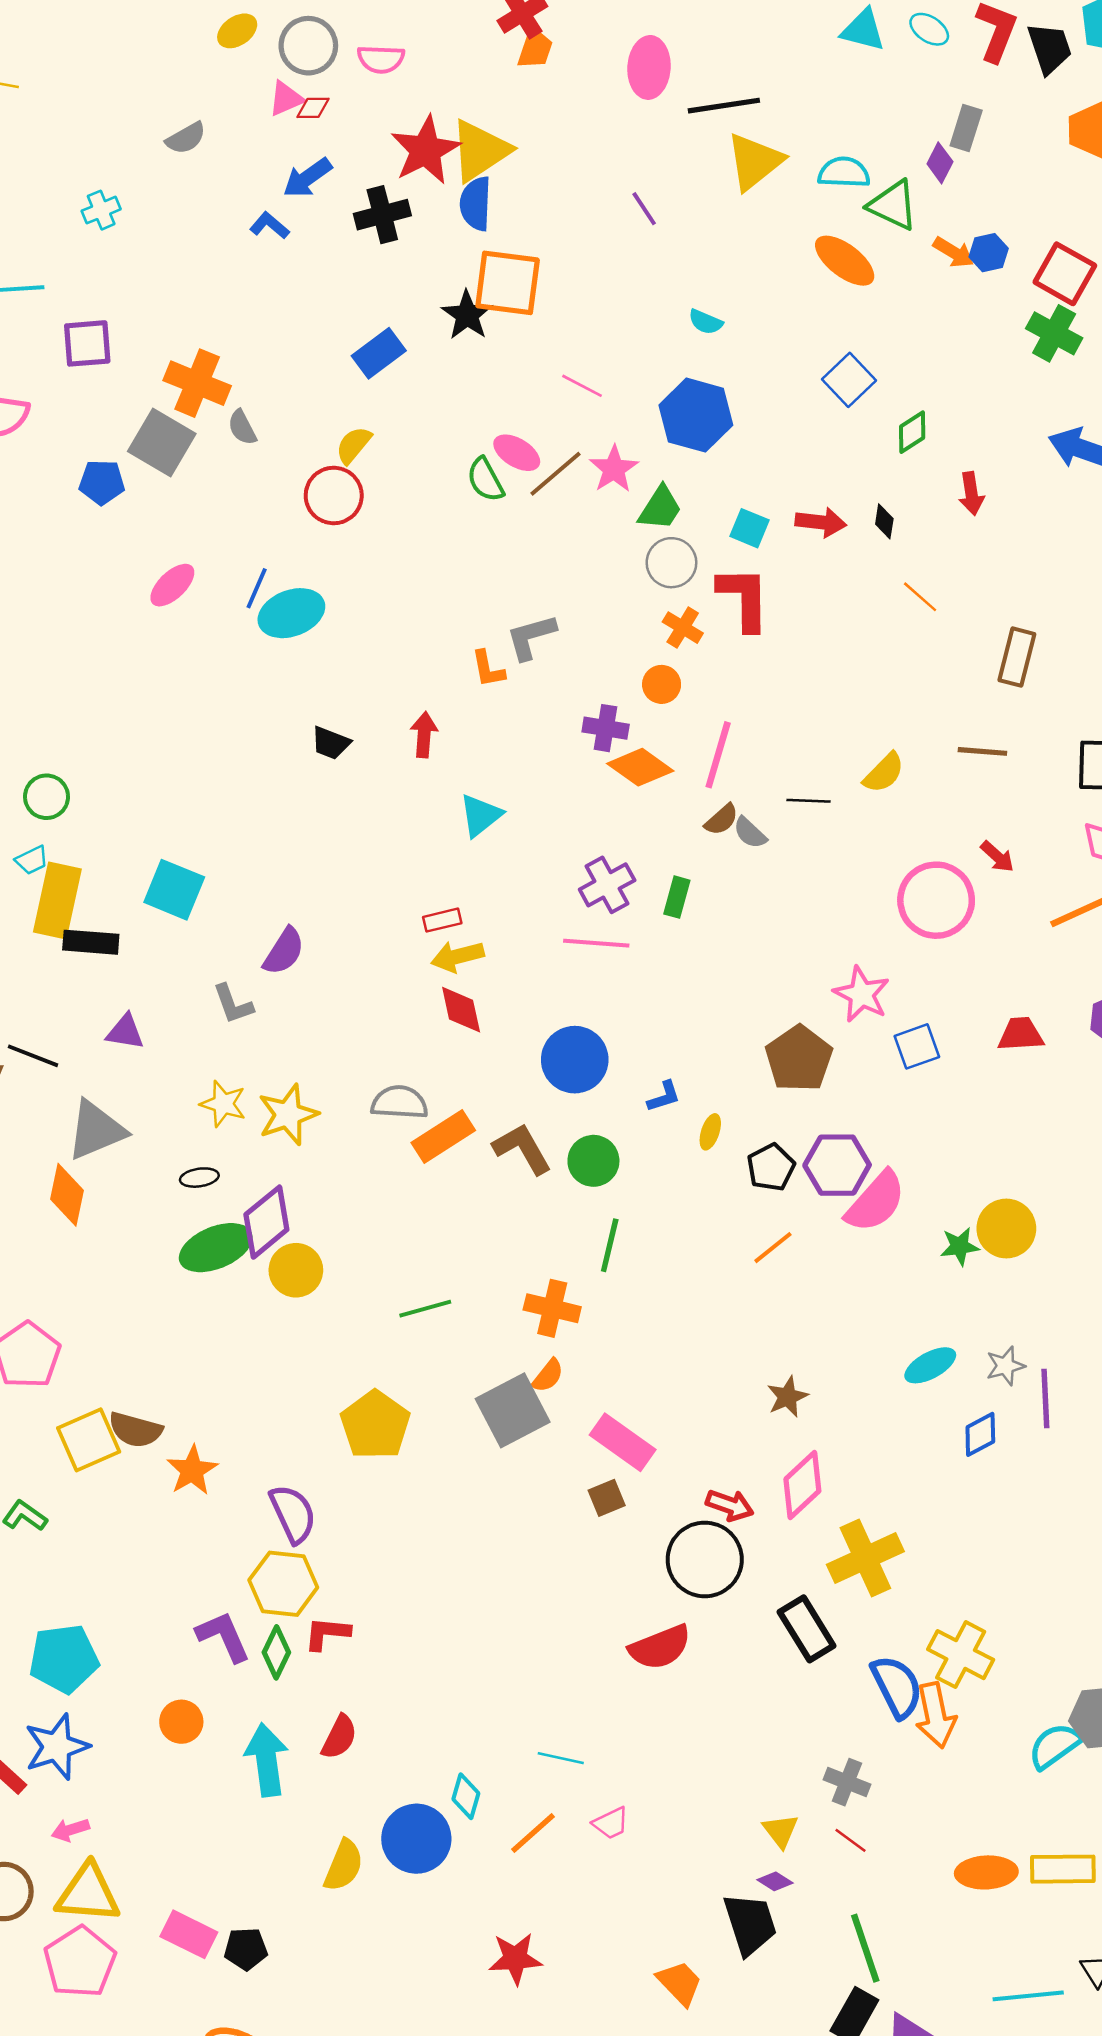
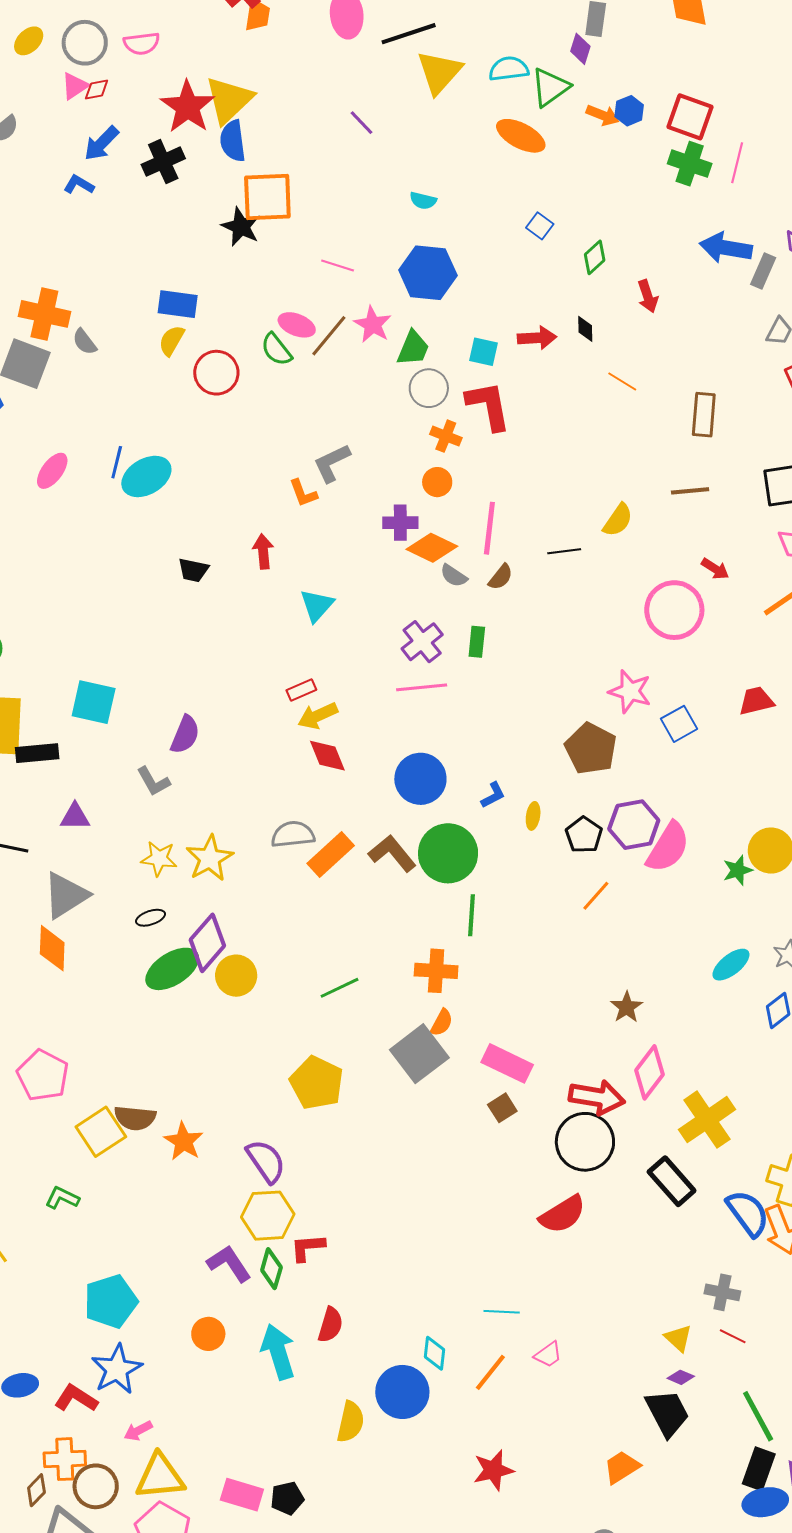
green triangle: (893, 205) -> (550, 87), turned -51
blue rectangle: (379, 353) -> (178, 304), moved, turned 54
blue square: (849, 380) -> (540, 226), size x0.7
red circle: (334, 496) -> (216, 373), moved
gray semicircle: (750, 833) -> (454, 576), moved
green circle: (593, 1161) -> (448, 853), size x1.5
red arrow: (730, 1505) -> (597, 1097), size x1.5
orange trapezoid: (680, 1983) -> (622, 1467), turned -69

